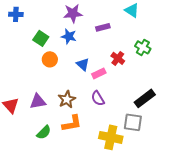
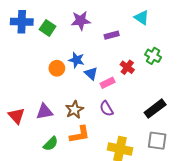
blue cross: (16, 14) -> (22, 22), size x1.5
blue star: (69, 36) -> (77, 60), moved
green square: (41, 38) -> (48, 28), moved
gray square: (133, 122) -> (157, 141), moved

